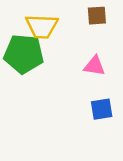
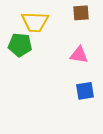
green pentagon: (24, 54) -> (20, 45), size x0.7

